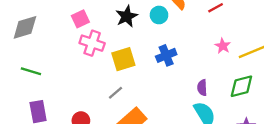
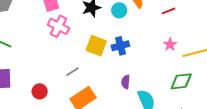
yellow square: (123, 59) -> (96, 46), moved, turned 30
purple semicircle: (202, 88) -> (126, 82), moved

